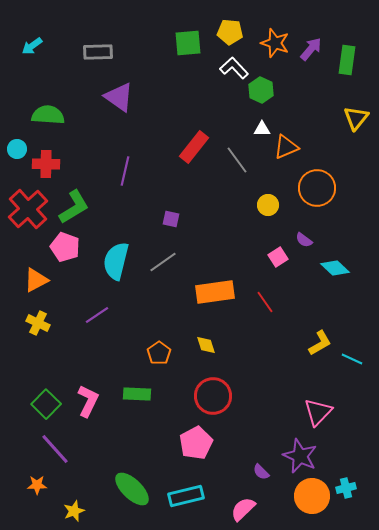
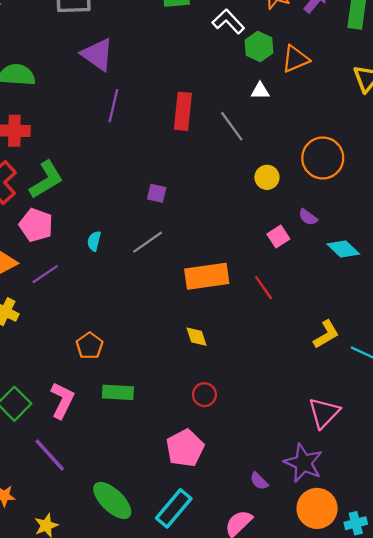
red rectangle: (194, 147) -> (183, 111), turned -32
orange triangle: (286, 147) -> (295, 59), moved
purple line: (125, 171) -> (113, 106), moved
cyan semicircle: (116, 261) -> (94, 241), size x0.5
purple line: (97, 315) -> (45, 274), moved
orange pentagon: (159, 353) -> (90, 346), moved
red circle: (213, 396) -> (204, 395), size x0.6
purple line: (55, 449) -> (50, 455), moved
cyan cross: (346, 488) -> (356, 523), moved
cyan rectangle: (186, 496) -> (174, 508), turned -36

